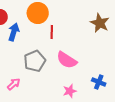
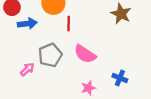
blue arrow: (14, 32) -> (27, 24), turned 66
pink arrow: (14, 84) -> (27, 69), moved

